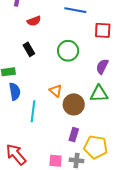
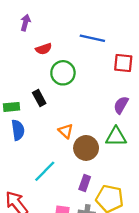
black rectangle: (29, 49) -> (39, 98), moved
green circle: (68, 51) -> (63, 73), moved
cyan line: (33, 111) -> (45, 171), moved, turned 35

